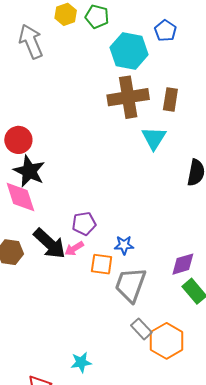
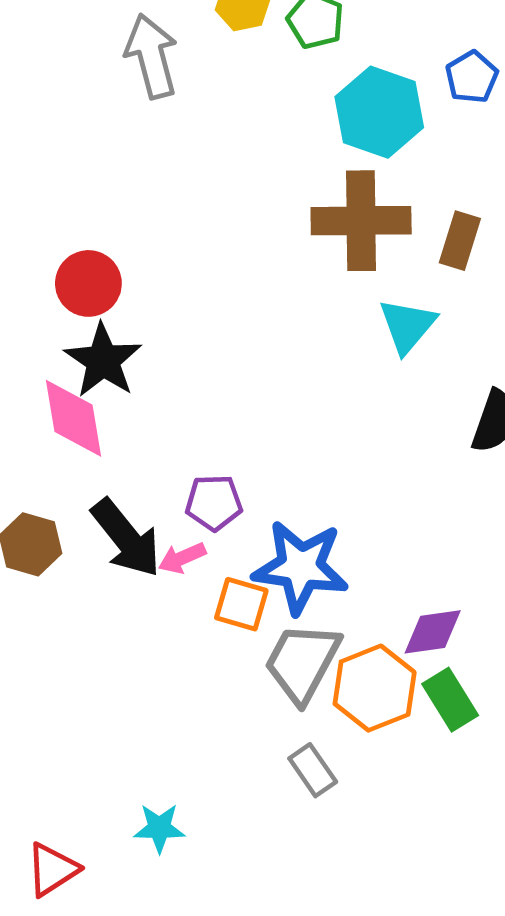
blue star: (124, 245) -> (301, 567), size x2.0
orange hexagon: (167, 341) -> (375, 688), moved

